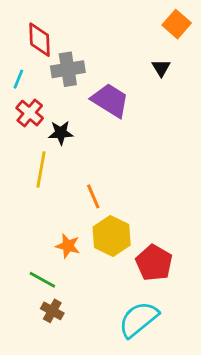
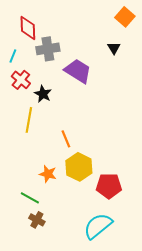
black star: (61, 133) -> (43, 94), turned 30
red pentagon: (154, 263) -> (109, 186), turned -30

